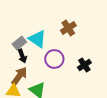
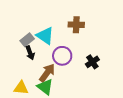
brown cross: (68, 28) -> (76, 25), turned 35
brown arrow: (19, 76) -> (47, 73), moved

